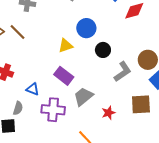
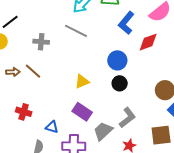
blue circle: (86, 28) -> (117, 60), moved
gray L-shape: (123, 72) -> (127, 118), moved

